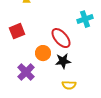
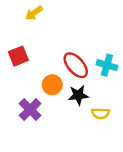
cyan cross: (85, 19) -> (107, 65), moved, turned 35
yellow semicircle: (69, 85) -> (100, 113), moved

